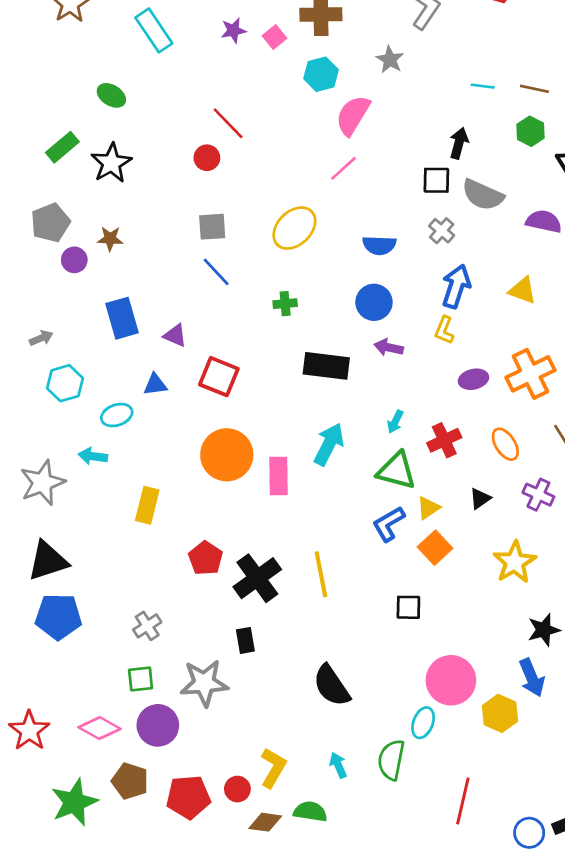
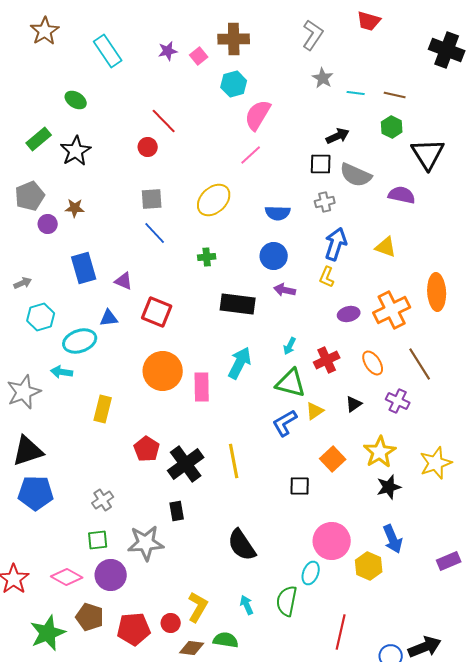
gray star: (390, 60) -> (323, 78), moved
black arrow: (459, 143) -> (338, 136), turned 50
gray cross: (442, 231) -> (325, 202), turned 36
cyan ellipse: (117, 415) -> (80, 341), size x1.4
orange square: (435, 548) -> (333, 459), moved
black star: (544, 630) -> (389, 487), moved

